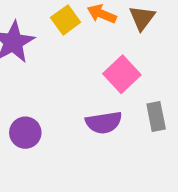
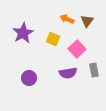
yellow square: (66, 20) -> (53, 39), moved, turned -32

